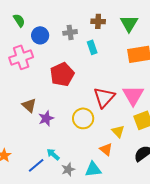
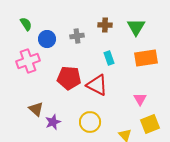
cyan rectangle: (92, 47) -> (109, 58), moved
red pentagon: (62, 74) -> (69, 78), turned 30
pink triangle: (133, 95) -> (140, 99), size x0.6
red triangle: (104, 97) -> (97, 85), moved, turned -45

